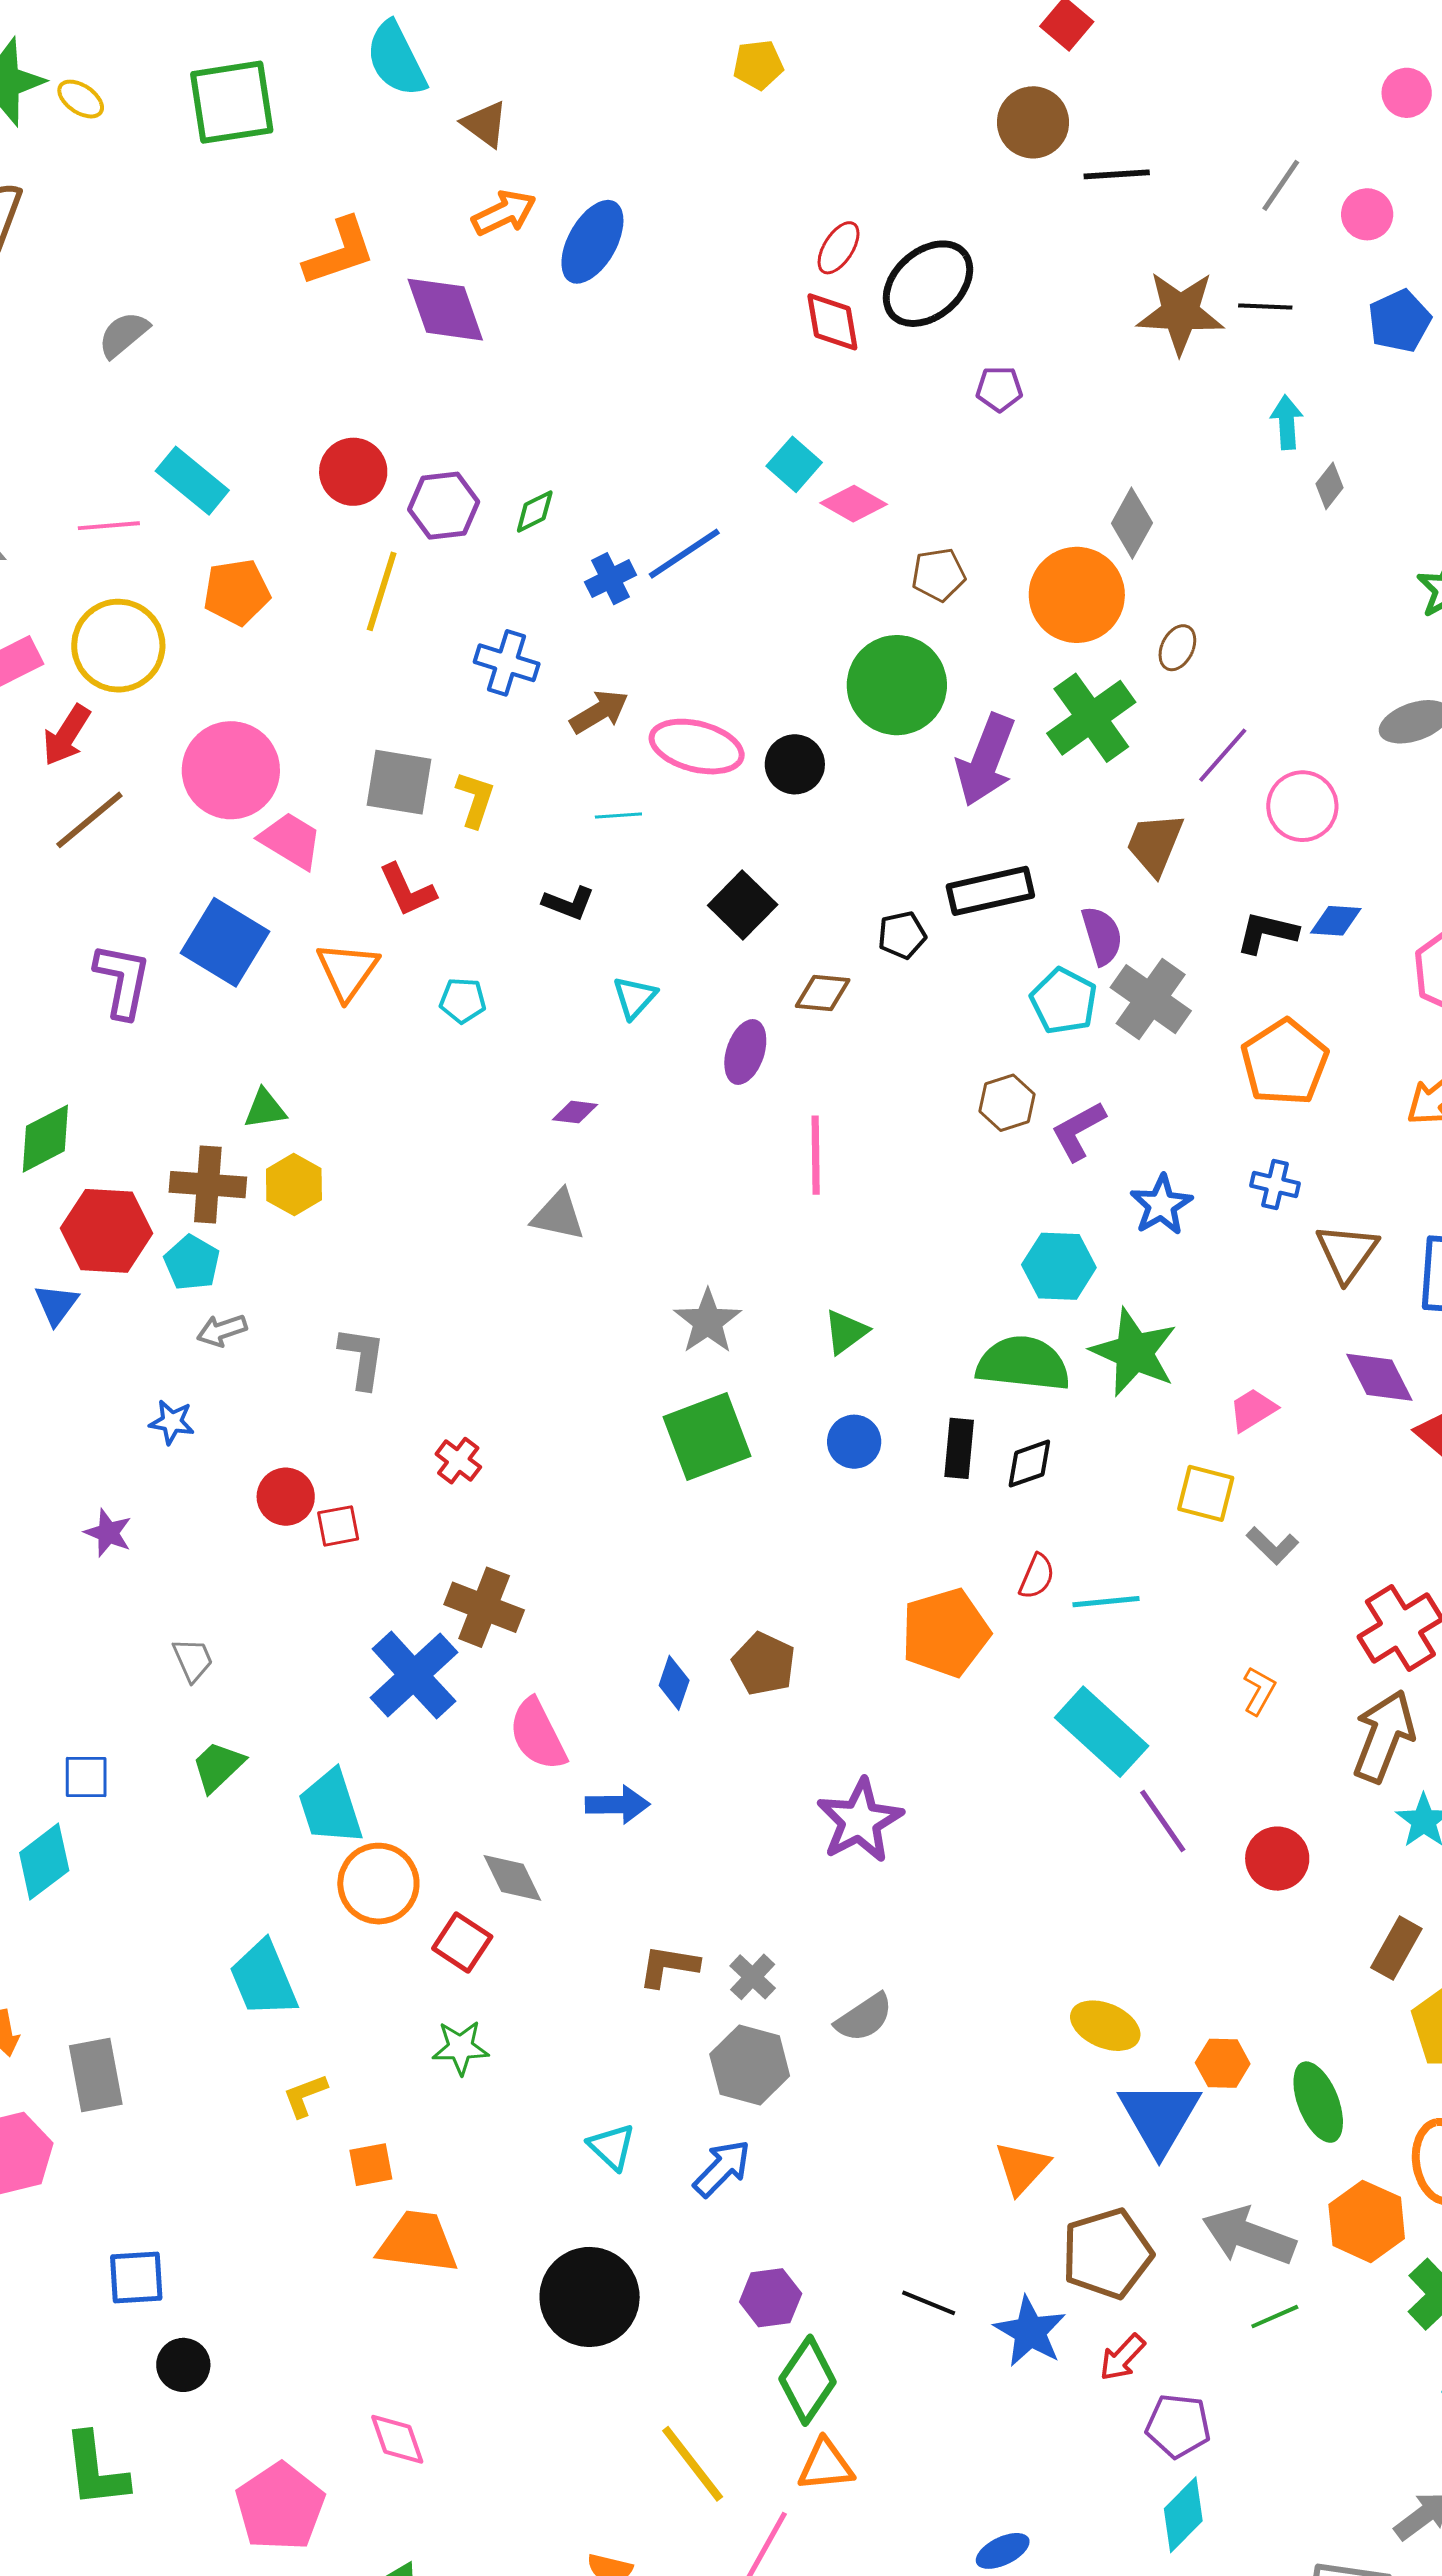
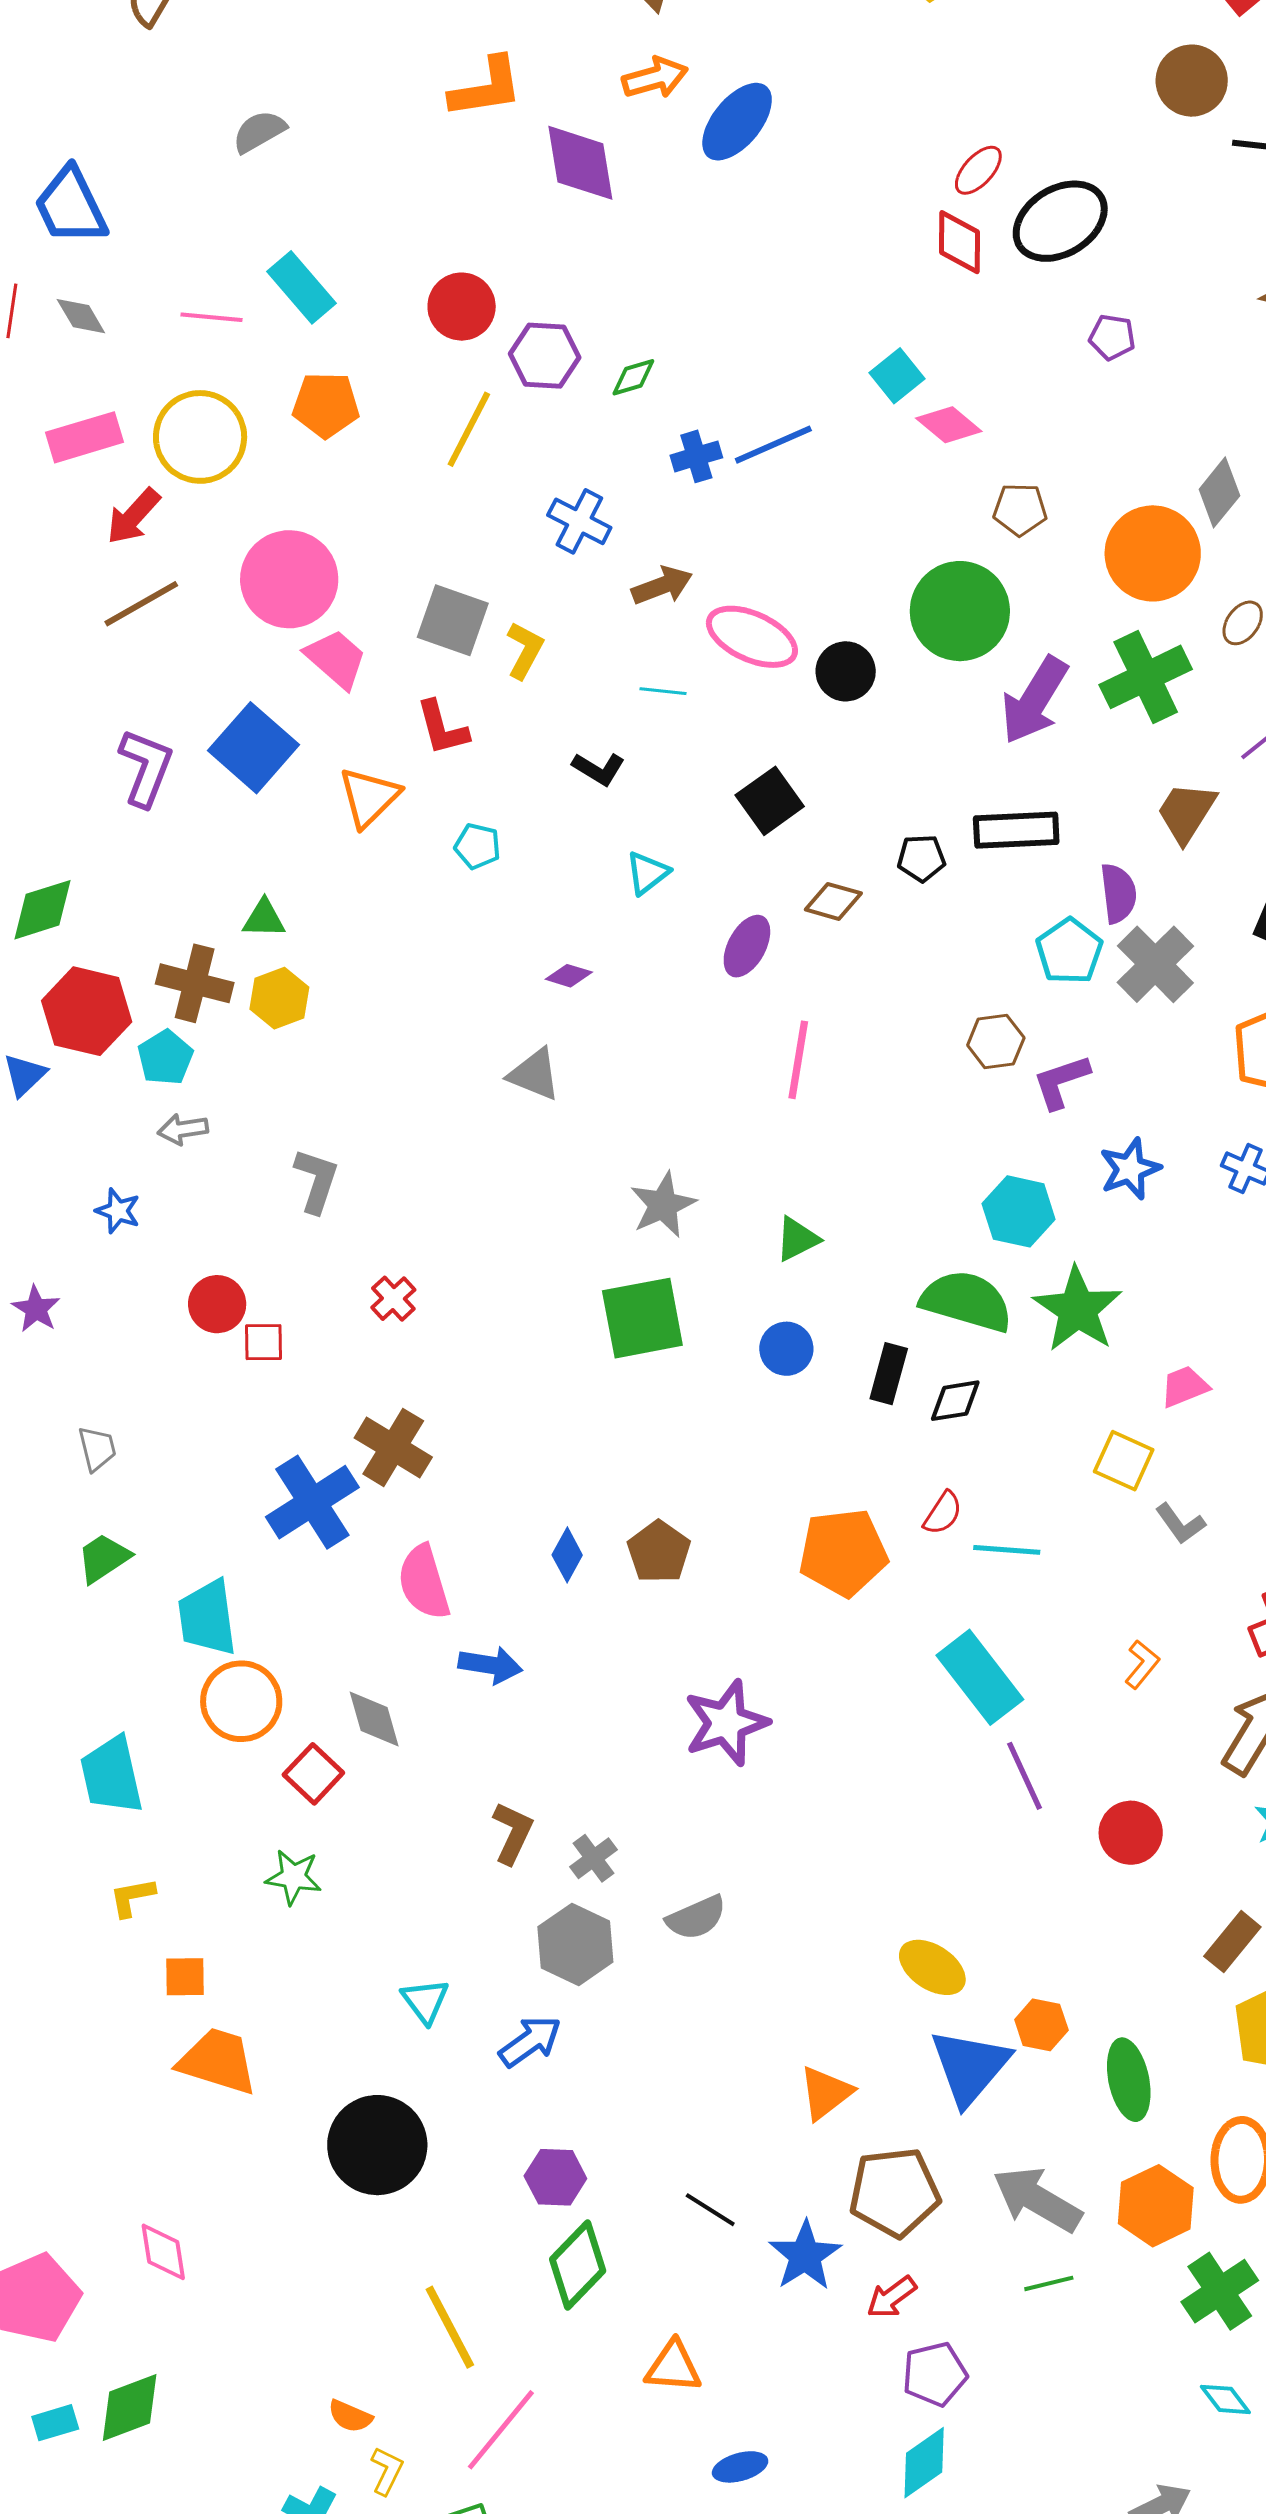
brown L-shape: (668, 1966) -> (513, 1833), turned 96
purple pentagon: (1178, 2426) -> (935, 2374), turned -30
orange triangle: (826, 2465) -> (673, 2367), moved

